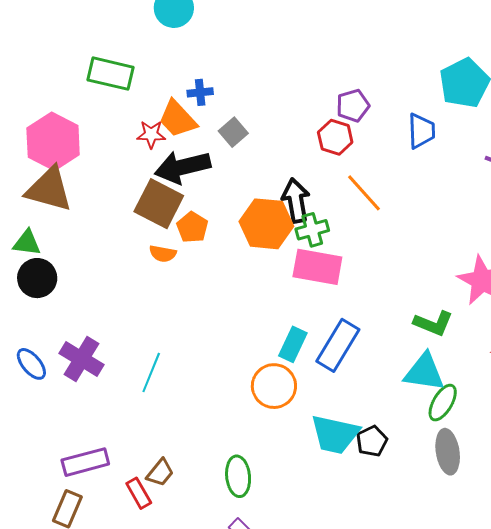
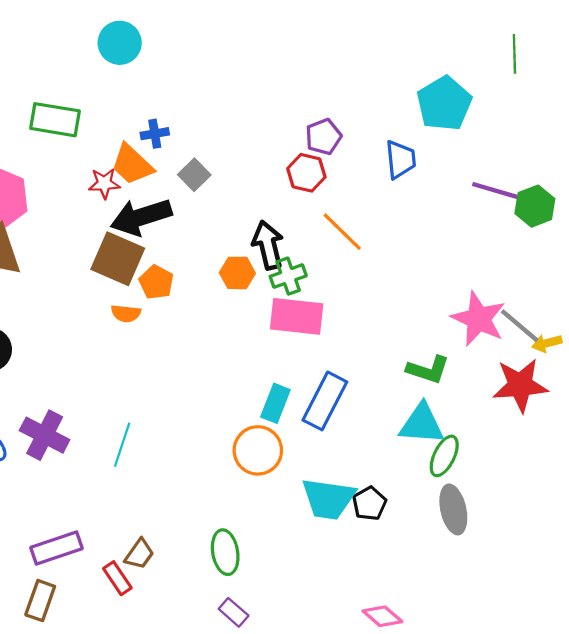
orange hexagon: (266, 224) -> (237, 273), size x0.6

